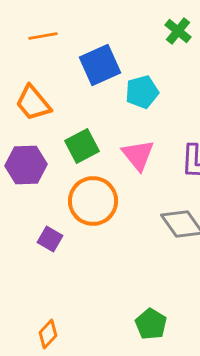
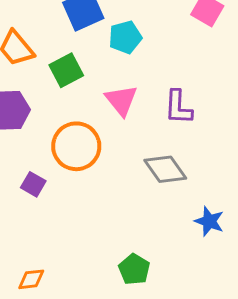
green square: (82, 146) -> (66, 70), moved
orange diamond: (48, 334) -> (31, 279), turned 40

